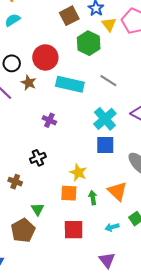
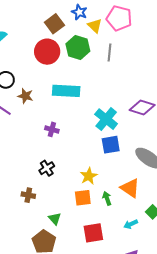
red circle: (45, 57) -> (47, 52), moved
gray line: (108, 81) -> (110, 52), moved, turned 72
yellow star: (78, 173) -> (89, 176), turned 30

